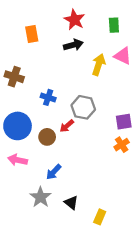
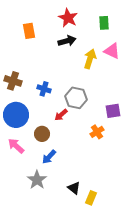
brown cross: (14, 77) -> (13, 81), moved
brown circle: (47, 137) -> (42, 134), moved
orange cross: (122, 145) -> (97, 132), moved
pink arrow: (18, 160) -> (16, 146), turned 30
black triangle: (71, 203) -> (74, 188), moved

